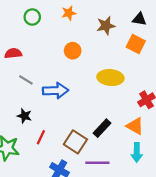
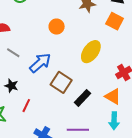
yellow ellipse: (110, 78) -> (91, 52), turned -60
blue arrow: (55, 91) -> (40, 63), turned -40
brown square: (75, 142) -> (61, 82), moved

